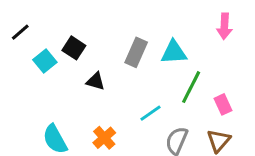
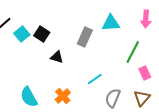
cyan triangle: (174, 52) -> (111, 23), moved
cyan square: (45, 61) -> (22, 34), moved
green line: (191, 87) -> (133, 52), moved

